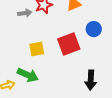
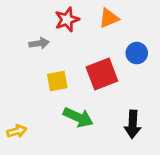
gray arrow: (25, 13) -> (39, 43), moved
green arrow: (28, 75) -> (78, 117), moved

